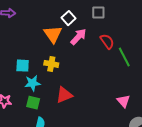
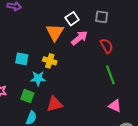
green line: (124, 57) -> (110, 75), moved
cyan star: (33, 83) -> (38, 78), moved
red triangle: (64, 95) -> (55, 104), moved
pink triangle: (124, 101) -> (115, 106), turned -32

